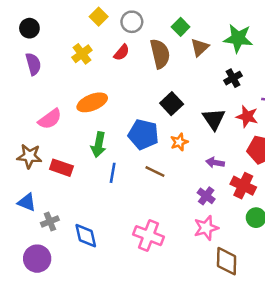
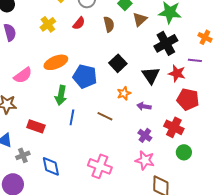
brown semicircle: (160, 54) -> (109, 24), size x0.7
black cross: (233, 78) -> (166, 43), size x1.6
blue pentagon: (143, 134) -> (85, 76), moved
purple arrow: (215, 163) -> (144, 106), moved
red rectangle: (61, 168) -> (36, 126), moved
pink star: (206, 228) -> (145, 160), turned 30

